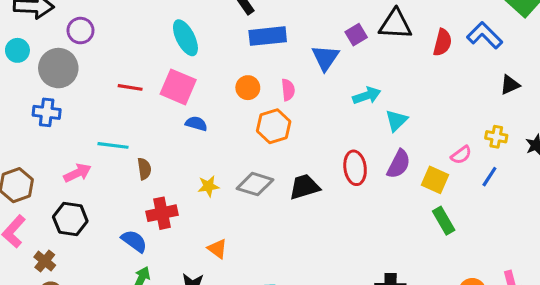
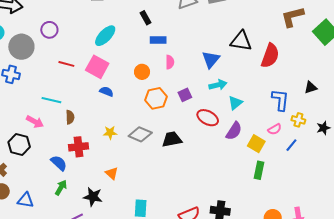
purple circle: (80, 31) -> (49, 30), moved
purple square: (356, 35) -> (185, 95), moved
blue L-shape: (485, 35) -> (280, 100), moved, turned 45
blue rectangle: (268, 36) -> (158, 40), size x0.7
cyan ellipse: (185, 38) -> (105, 36), turned 65
red semicircle: (442, 42) -> (270, 56), size x1.4
blue triangle: (325, 58) -> (211, 59), moved
pink semicircle: (288, 90) -> (170, 62), moved
red ellipse: (355, 168) -> (208, 118), moved, turned -60
pink arrow: (77, 173) -> (35, 122), moved, turned 48
green rectangle: (444, 221) -> (259, 170), turned 36

